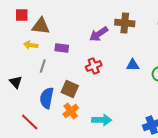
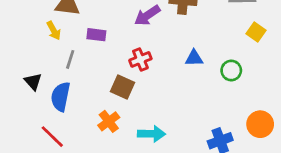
yellow arrow: (31, 45) -> (54, 31), turned -128
brown square: (70, 89) -> (122, 87), moved
blue semicircle: (47, 98) -> (61, 97), moved

